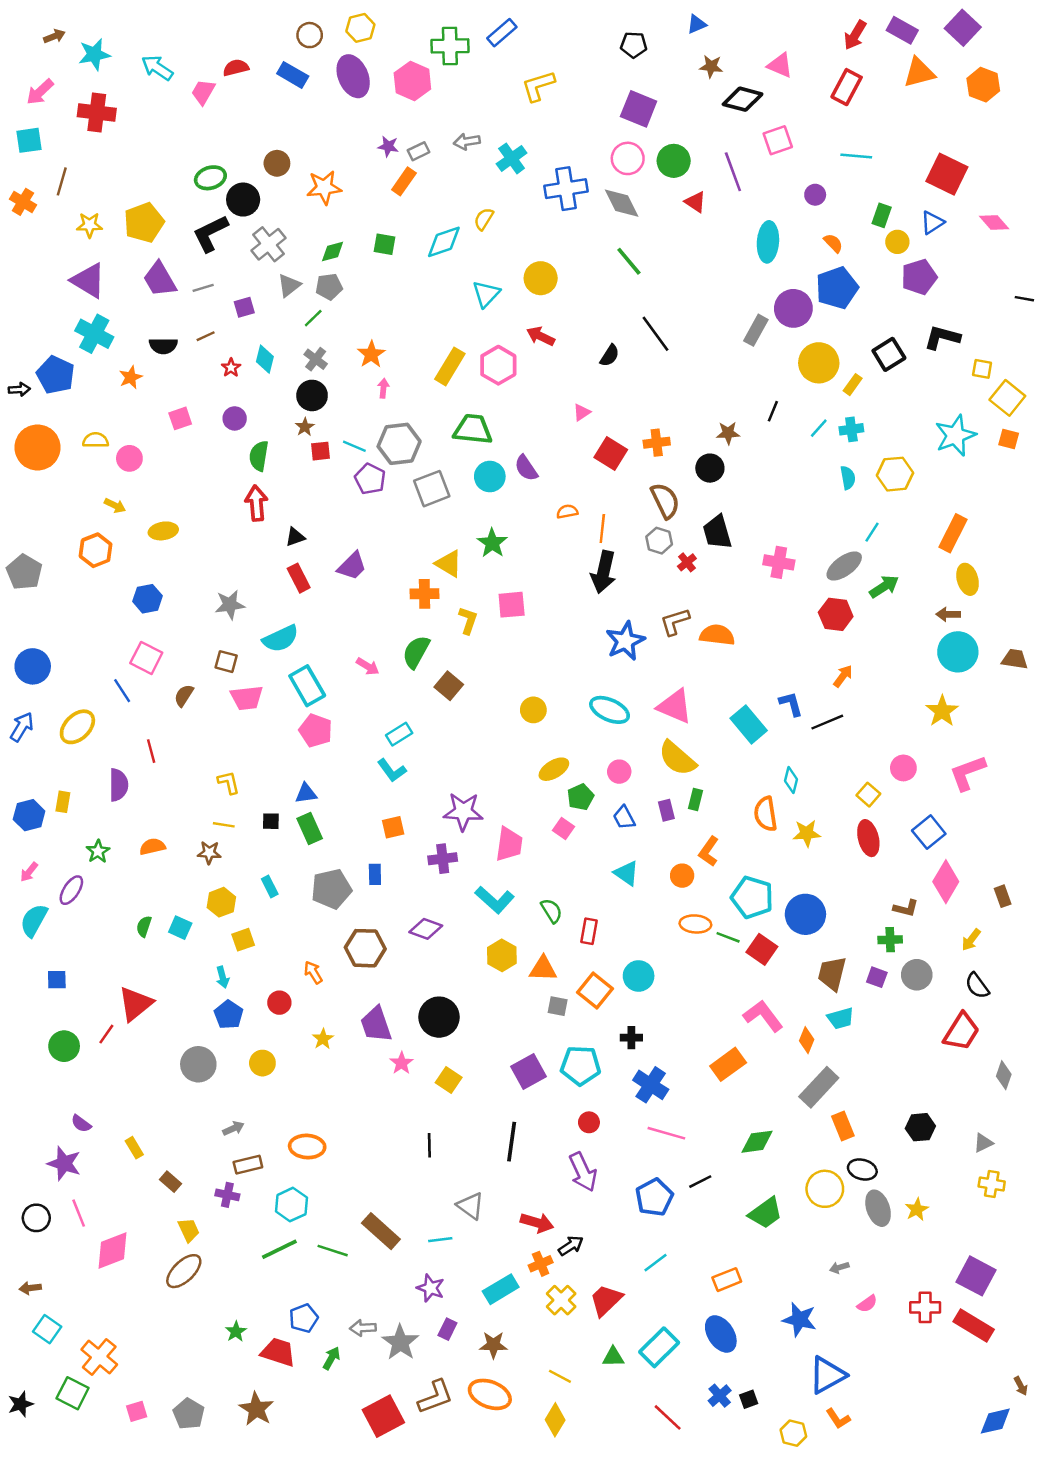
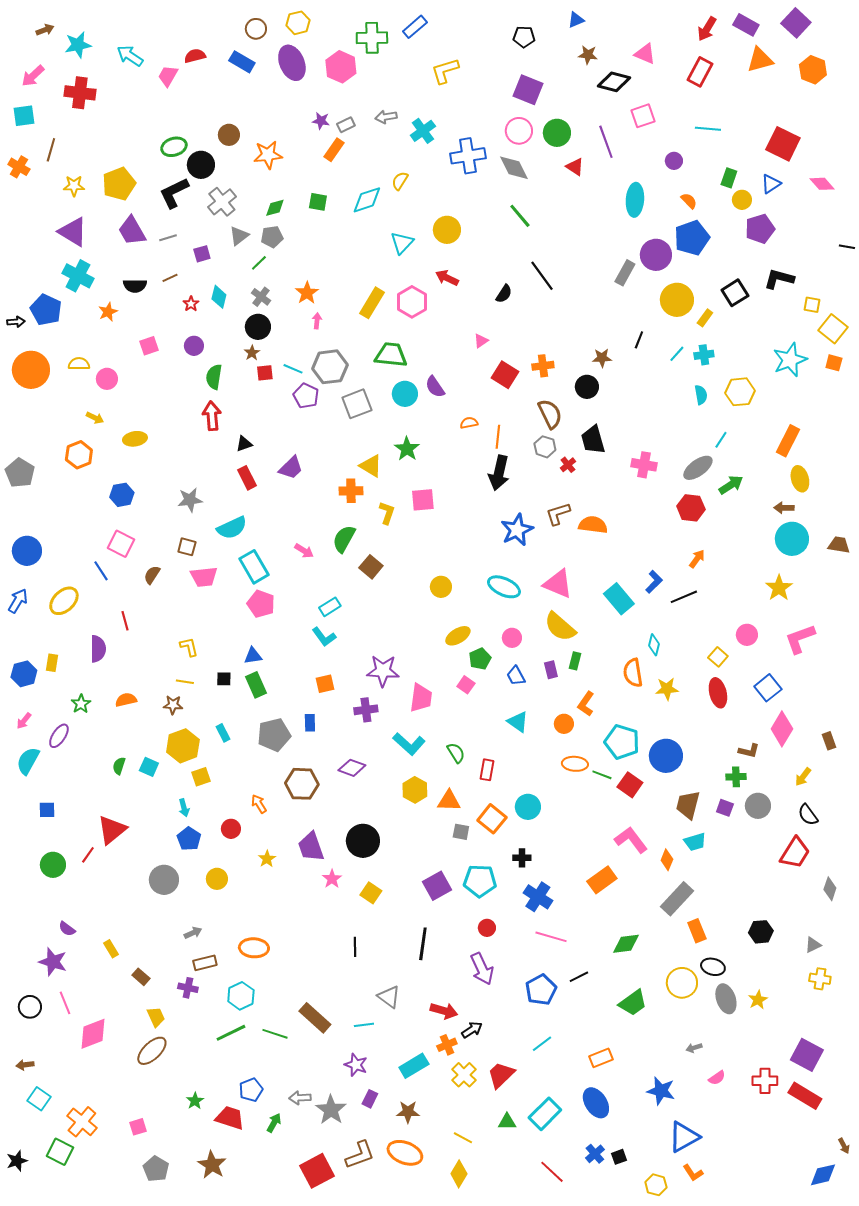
blue L-shape: (791, 704) -> (654, 582), turned 60
yellow hexagon: (221, 902) -> (183, 746), size x1.4
pink square: (137, 1411) -> (138, 1127), moved

